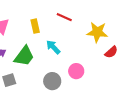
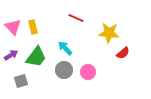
yellow rectangle: (35, 26) -> (33, 27), moved
gray circle: (52, 81) -> (64, 70), moved

